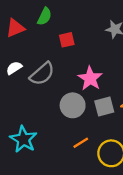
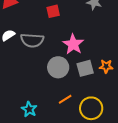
gray semicircle: (42, 74) -> (32, 40), turned 45
cyan star: (23, 139) -> (29, 109), moved, size x0.7

